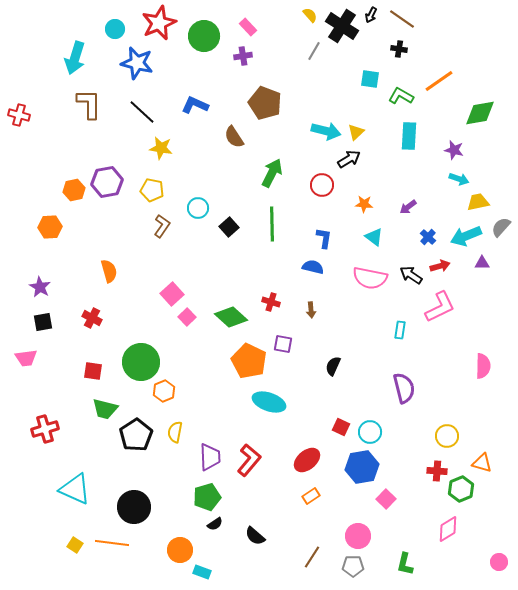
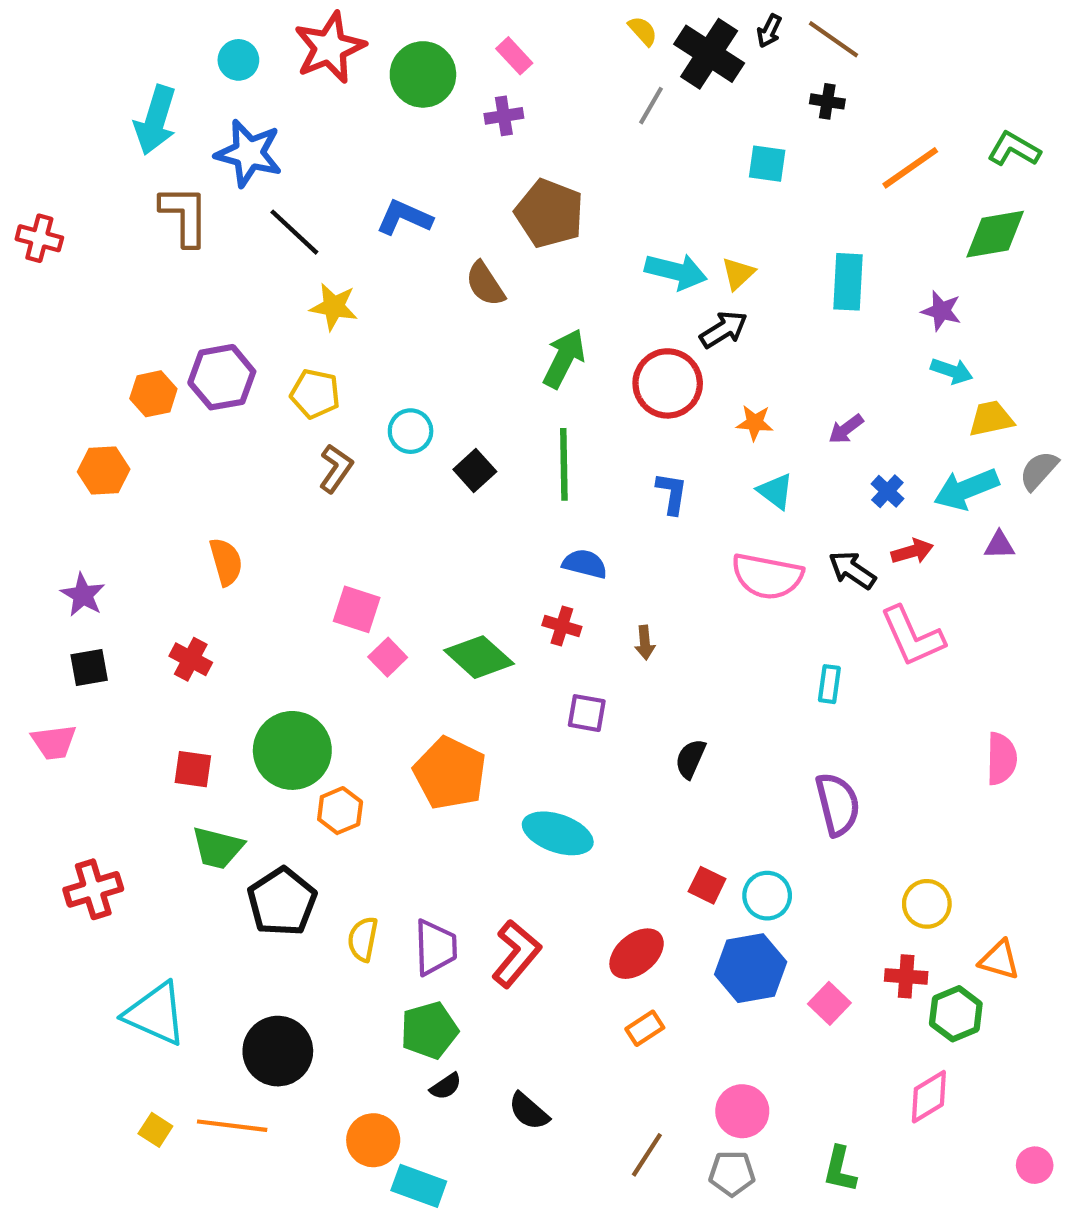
blue star: (137, 63) -> (249, 153), moved
green L-shape: (401, 96) -> (1014, 149), moved
red circle: (322, 185) -> (668, 383), size x1.4
blue semicircle: (313, 267) -> (585, 564), moved
pink square: (172, 294) -> (357, 609), turned -30
pink L-shape: (440, 307) -> (912, 636), turned 92
orange pentagon: (249, 361) -> (450, 773), moved
yellow semicircle: (175, 432) -> (363, 939), moved
pink square: (386, 499) -> (829, 1003), moved
cyan rectangle: (202, 572) -> (419, 1186), size x1.4

